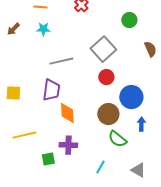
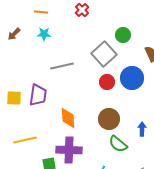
green circle: (129, 20) -> (123, 35), moved
purple trapezoid: (51, 90) -> (38, 95), moved
blue circle: (131, 97) -> (132, 78), moved
purple cross: (68, 145) -> (69, 150), size x1.4

